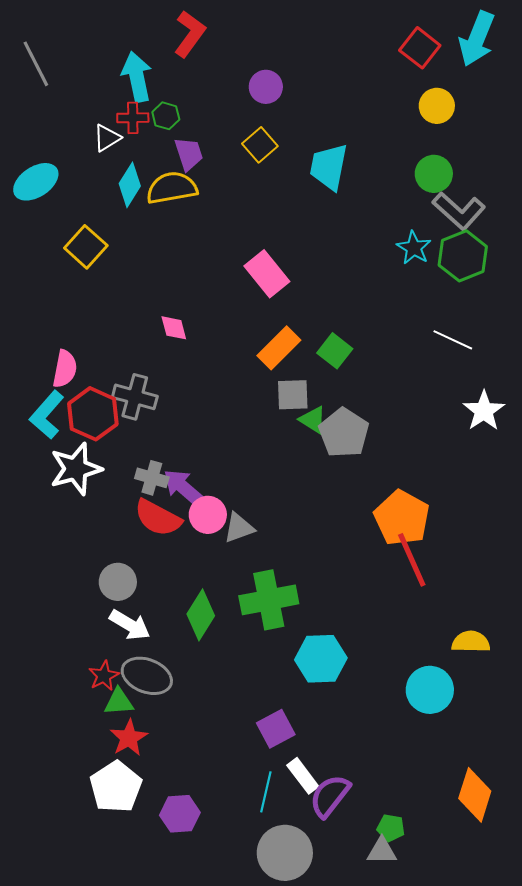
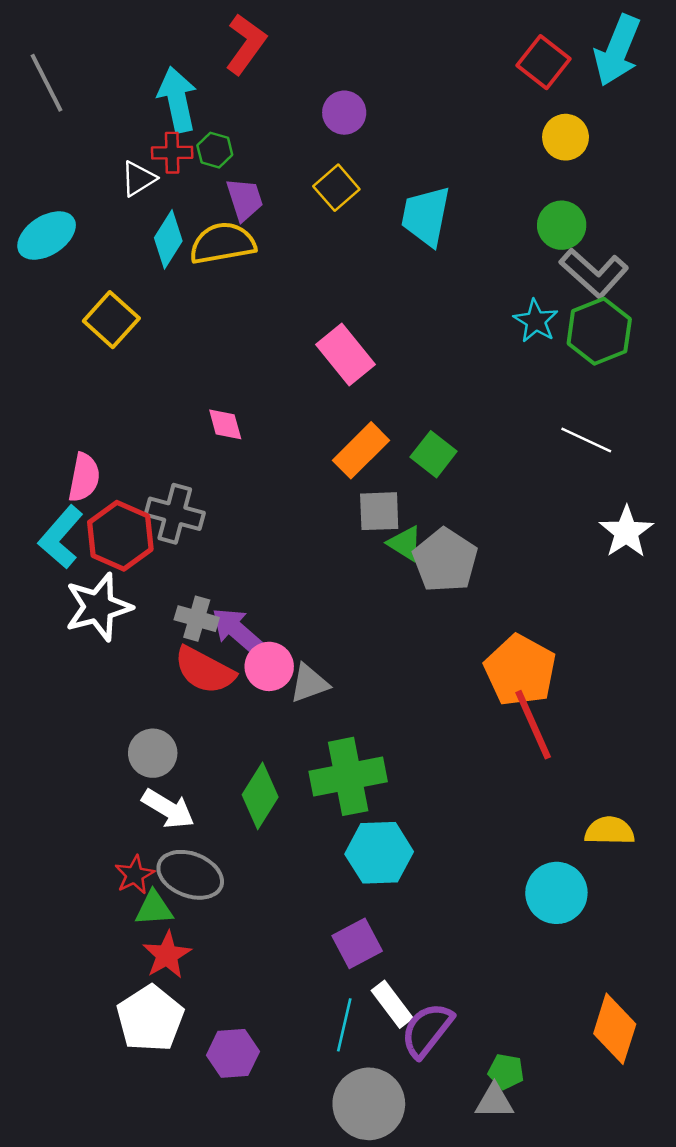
cyan hexagon: (321, 659) -> (379, 853), moved

